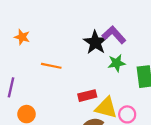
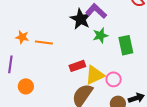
orange star: (22, 37) -> (22, 37), moved
yellow triangle: (106, 108) -> (95, 75), turned -35

